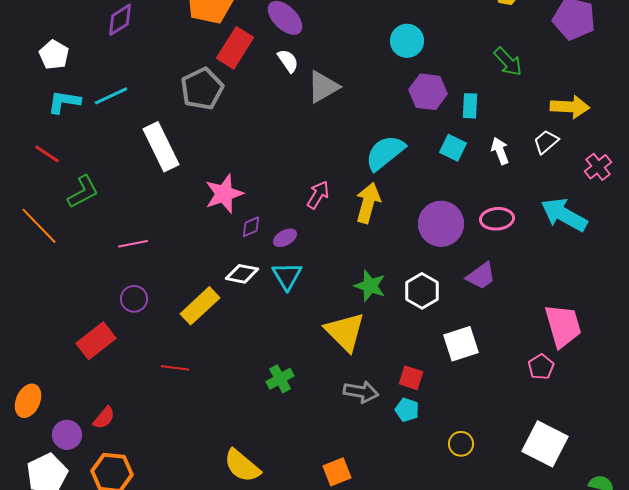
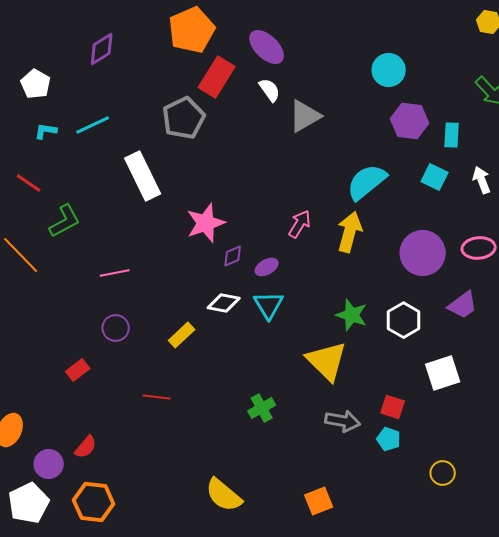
cyan L-shape: (64, 102) -> (46, 131), size x0.7
yellow rectangle: (200, 306) -> (182, 335), size x0.7
red rectangle: (96, 341) -> (78, 370), size x0.6

